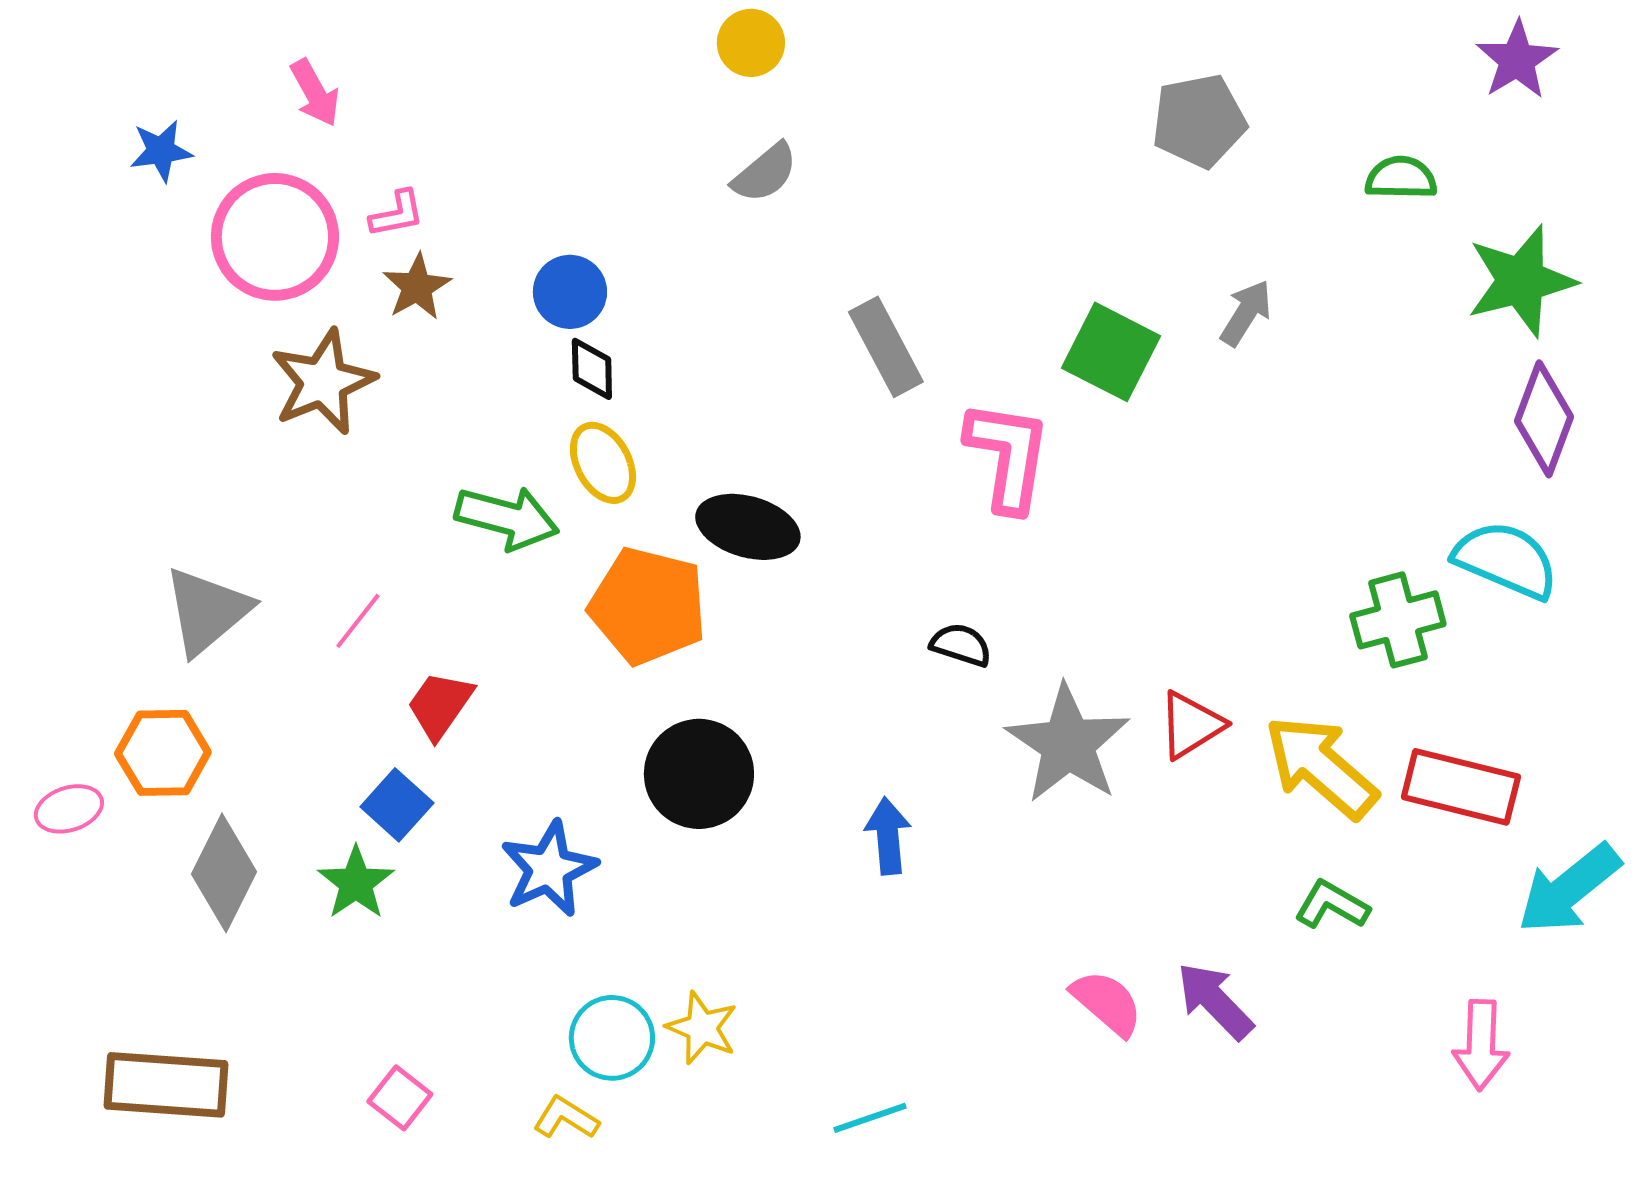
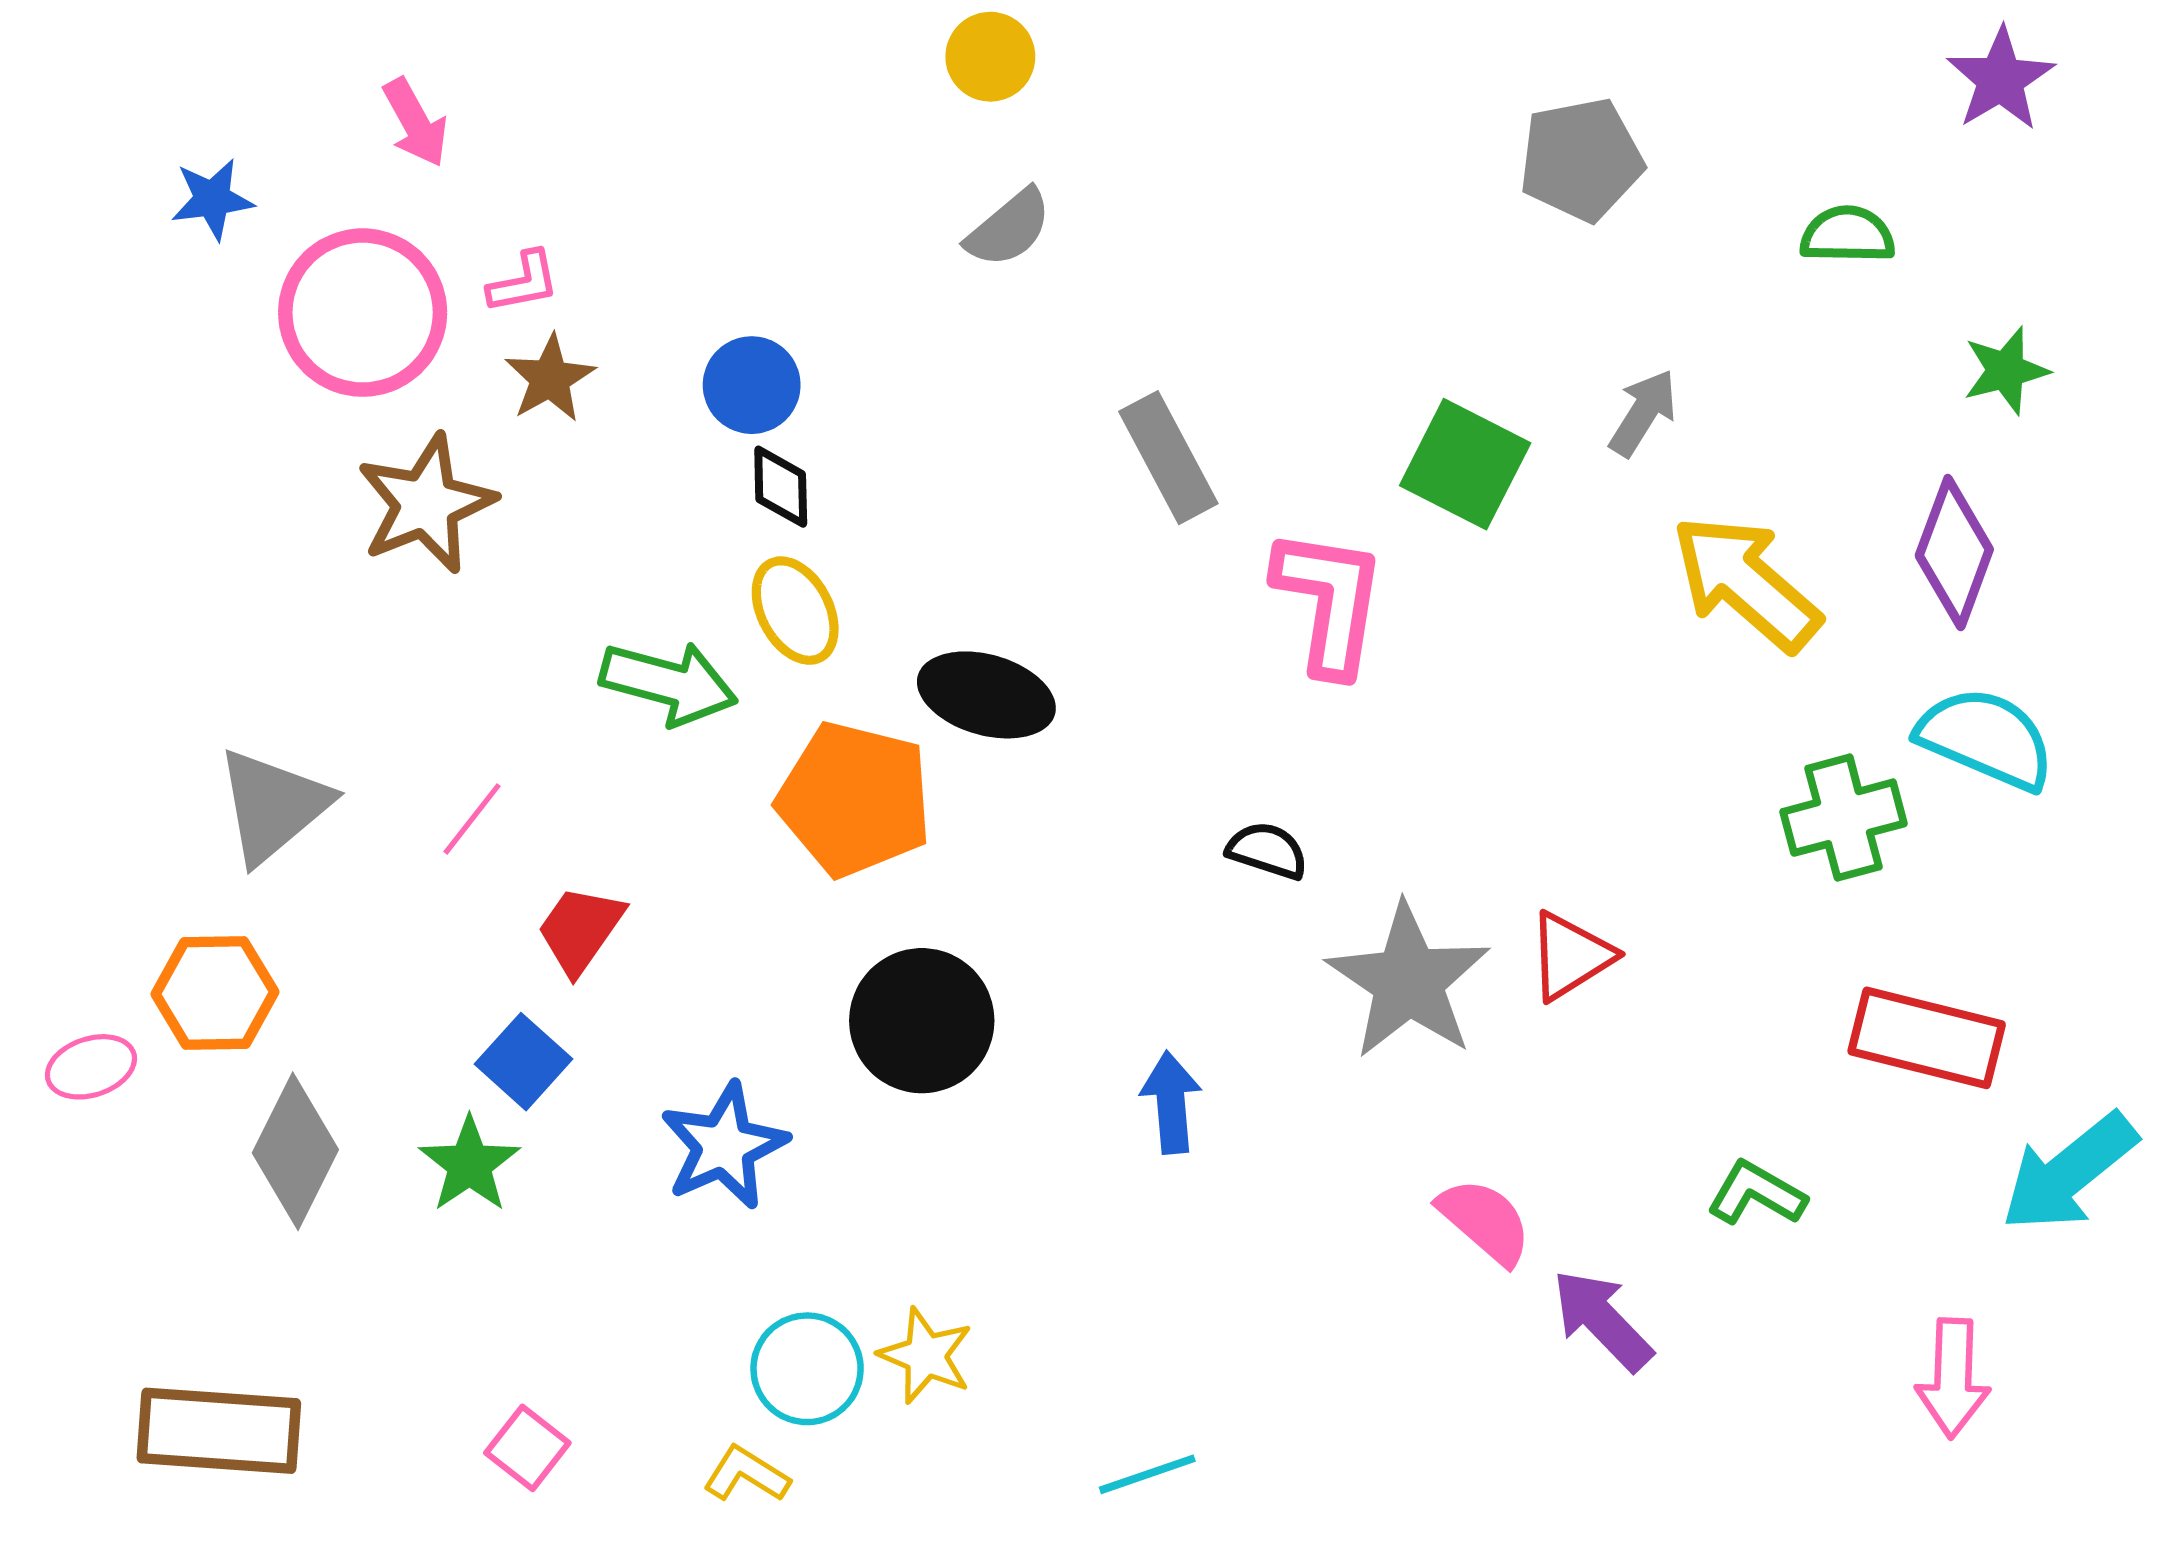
green star: (1521, 281) -> (2006, 371), size x0.6
purple diamond: (1544, 419) -> (1954, 553), moved
yellow arrow: (1321, 767) -> (1746, 583), moved
pink semicircle: (1107, 1003) -> (1485, 1221), moved

